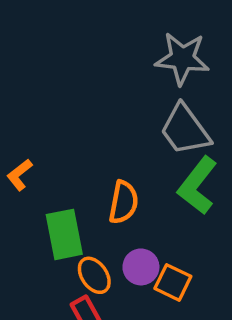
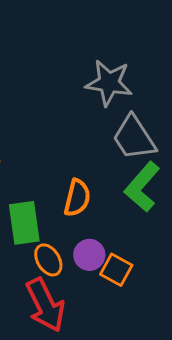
gray star: (182, 59) -> (109, 83), moved

